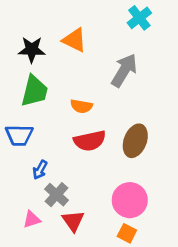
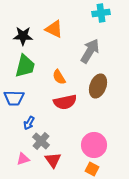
cyan cross: (139, 18) -> (101, 13), turned 30
orange semicircle: (81, 106) -> (59, 77), turned 49
brown ellipse: (135, 141) -> (98, 86), moved

